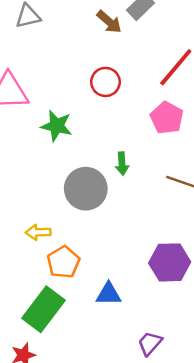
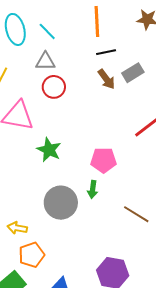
red circle: (106, 82) -> (54, 87), moved
pink pentagon: (167, 118) -> (103, 160), moved, turned 30

